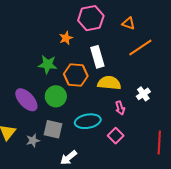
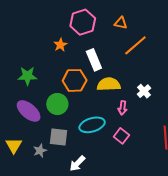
green star: (48, 64) -> (27, 76), moved
pink arrow: (120, 108) -> (123, 108), turned 32

